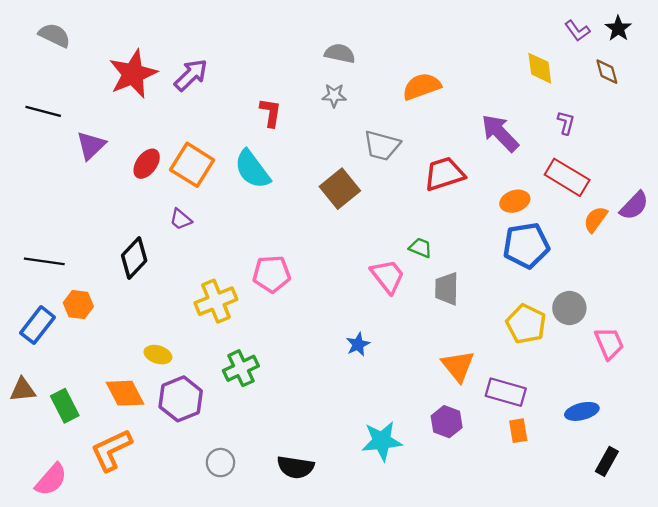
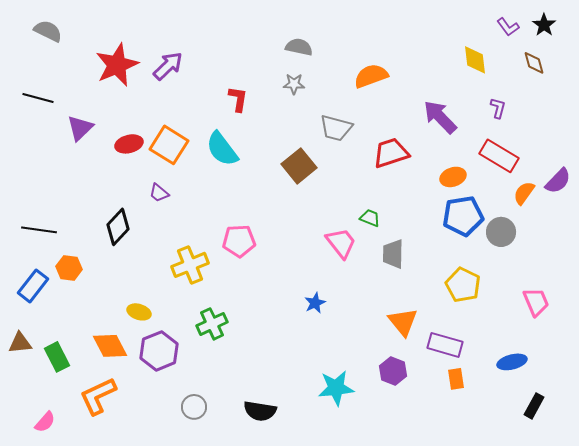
red ellipse: (147, 164) -> (129, 144), turned 40
gray circle: (569, 308) -> (501, 232), moved
pink semicircle: (51, 480) -> (45, 422), size x0.7

